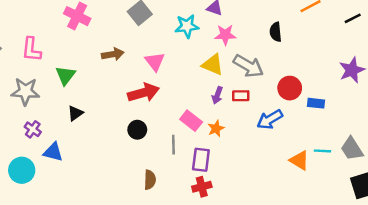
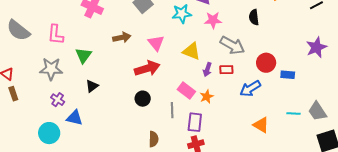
yellow triangle: (213, 65) -> (191, 51), moved
orange triangle: (299, 160) -> (261, 125), moved

